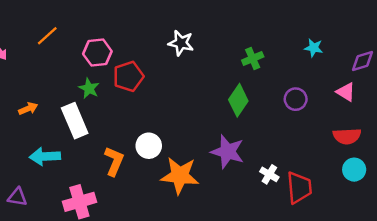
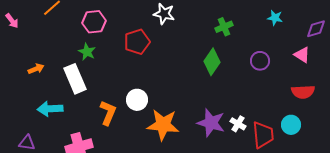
red pentagon: (128, 76) -> (137, 42), moved
purple star: (228, 152) -> (211, 123), moved
cyan circle: (354, 170) -> (291, 125), moved

